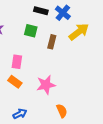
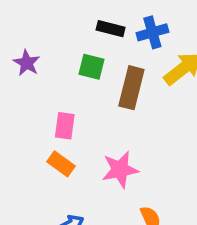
blue cross: (63, 13) -> (152, 32), turned 35
brown rectangle: (52, 42) -> (131, 88), size x1.5

